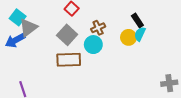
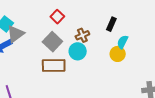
black rectangle: (137, 20) -> (111, 24), moved, turned 56
yellow circle: (129, 37) -> (118, 54), moved

